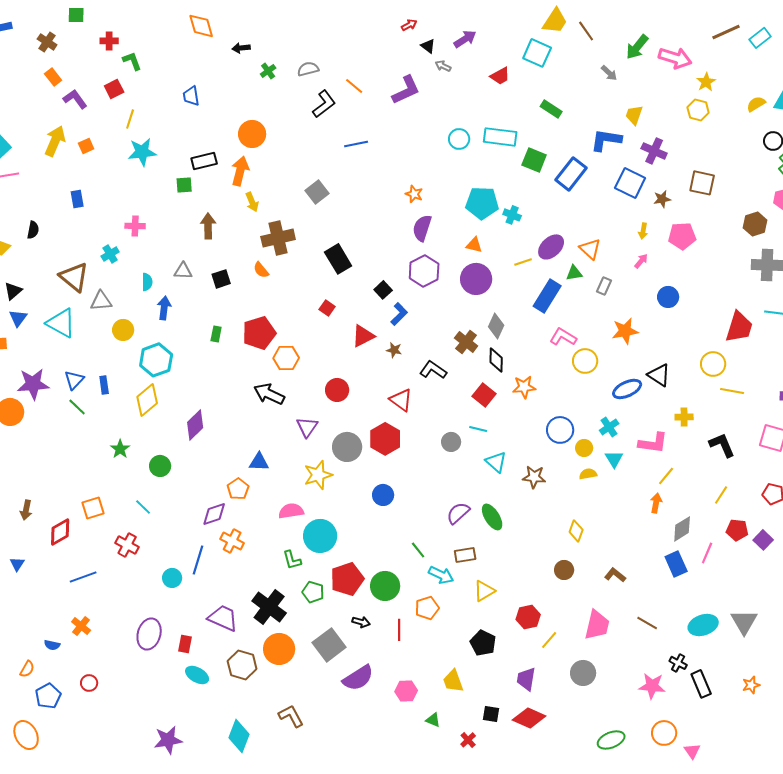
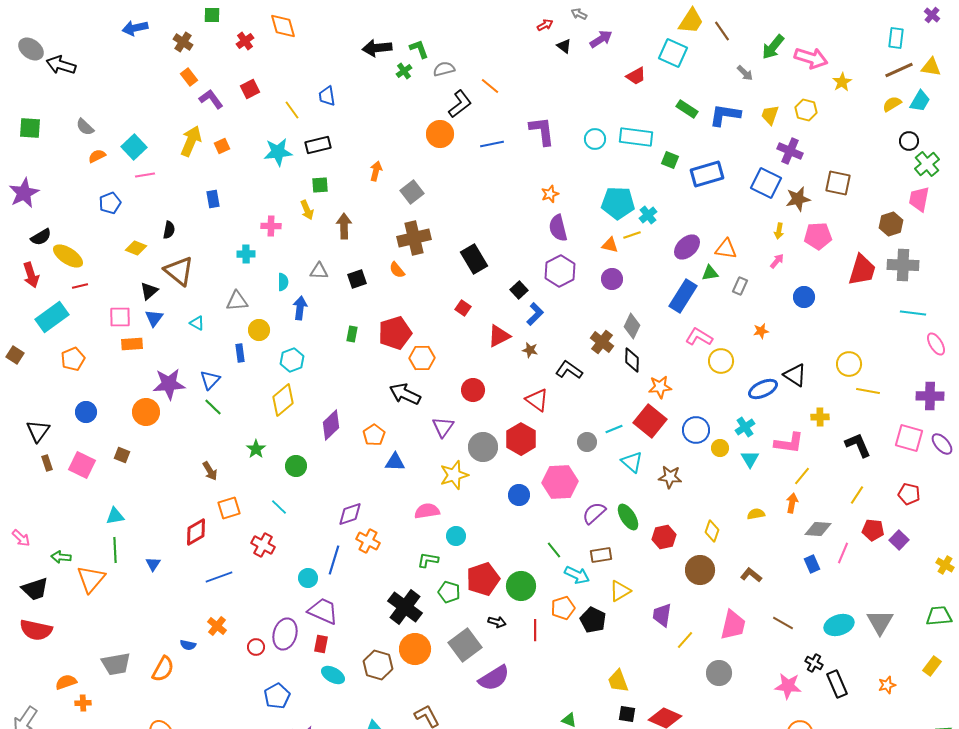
orange diamond: (201, 26) -> (283, 26), moved
brown line: (726, 32) -> (899, 70), moved
cyan rectangle: (760, 38) -> (896, 38), turned -45
red cross: (109, 41) -> (245, 41), turned -36
black arrow: (241, 48) -> (377, 48), size x1.6
green L-shape: (132, 61) -> (419, 49), moved
gray arrow: (443, 66) -> (579, 14), moved
purple L-shape: (406, 90) -> (542, 131), moved, turned -72
yellow hexagon: (698, 110) -> (806, 110), moved
yellow line: (130, 119) -> (292, 110), moved, turned -54
orange circle: (252, 134) -> (440, 134), moved
blue L-shape: (606, 140) -> (725, 115), moved
green square: (534, 160) -> (670, 160), size x0.7
black rectangle: (204, 161) -> (318, 145), moved
orange arrow: (240, 171) -> (376, 171), size x0.7
blue rectangle: (571, 174) -> (707, 174), turned 36
gray square: (317, 192) -> (412, 192), moved
orange star: (414, 194) -> (550, 194), turned 30
brown star: (662, 199) -> (798, 199), size x1.4
yellow arrow: (252, 202) -> (307, 210), moved
cyan cross: (512, 215) -> (648, 215), turned 30
purple semicircle: (422, 228) -> (558, 228), turned -32
orange triangle: (590, 249) -> (726, 249), turned -35
cyan cross: (110, 254) -> (246, 254), turned 30
yellow line: (523, 262) -> (632, 235), moved
brown triangle: (74, 277) -> (179, 271), moved
purple circle: (476, 279) -> (612, 279), size x0.7
cyan triangle: (61, 323) -> (197, 323), size x0.5
red trapezoid: (739, 327) -> (862, 270), moved
orange star: (625, 331) -> (761, 331), size x0.6
cyan hexagon: (156, 360) -> (292, 360), size x0.7
blue rectangle: (104, 385) -> (240, 353), moved
red square: (484, 395) -> (650, 421), moved, size x1.4
cyan line: (478, 429) -> (614, 429), turned -36
yellow semicircle: (588, 474) -> (756, 514), moved
orange pentagon: (238, 489) -> (374, 435), moved
brown arrow: (26, 510) -> (210, 471), moved, turned -42
gray diamond: (682, 529) -> (818, 529), turned 36
cyan circle: (320, 536) -> (456, 536), size x0.6
green L-shape: (292, 560) -> (428, 560), turned 115
blue rectangle: (676, 564) -> (812, 564), size x0.7
brown circle: (564, 570) -> (700, 570), size x1.5
red hexagon: (528, 617) -> (664, 537), moved
purple trapezoid: (223, 618) -> (323, 611), moved
black pentagon: (483, 643) -> (593, 620), moved
orange semicircle: (27, 669) -> (163, 669), size x1.5
purple trapezoid: (526, 679) -> (662, 615), moved
yellow trapezoid: (453, 681) -> (618, 681), moved
red circle: (89, 683) -> (256, 647), moved
pink hexagon: (406, 691) -> (560, 482), moved, size x1.6
blue pentagon: (48, 696) -> (277, 696), moved

